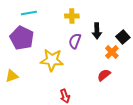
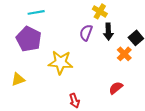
yellow cross: (72, 16) -> (100, 11), moved, turned 32
purple semicircle: (75, 41) -> (86, 33), moved
red semicircle: (104, 75) -> (116, 88), moved

